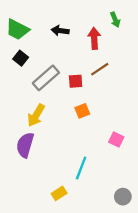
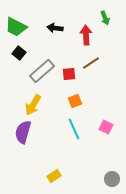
cyan line: (81, 168) -> (74, 129), moved, turned -45

